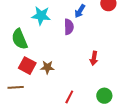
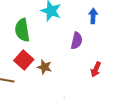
blue arrow: (80, 11) -> (93, 16), turned 136
purple semicircle: (69, 27) -> (77, 41), moved

